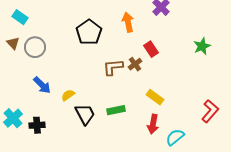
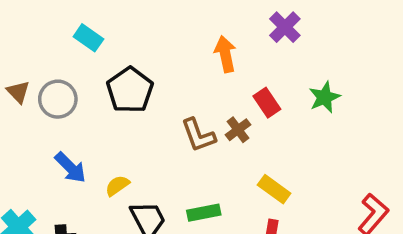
cyan rectangle: (20, 17) -> (88, 38), moved
black pentagon: (89, 32) -> (130, 90), moved
green star: (202, 46) -> (324, 97), moved
brown L-shape: (113, 67) -> (198, 135), turned -105

